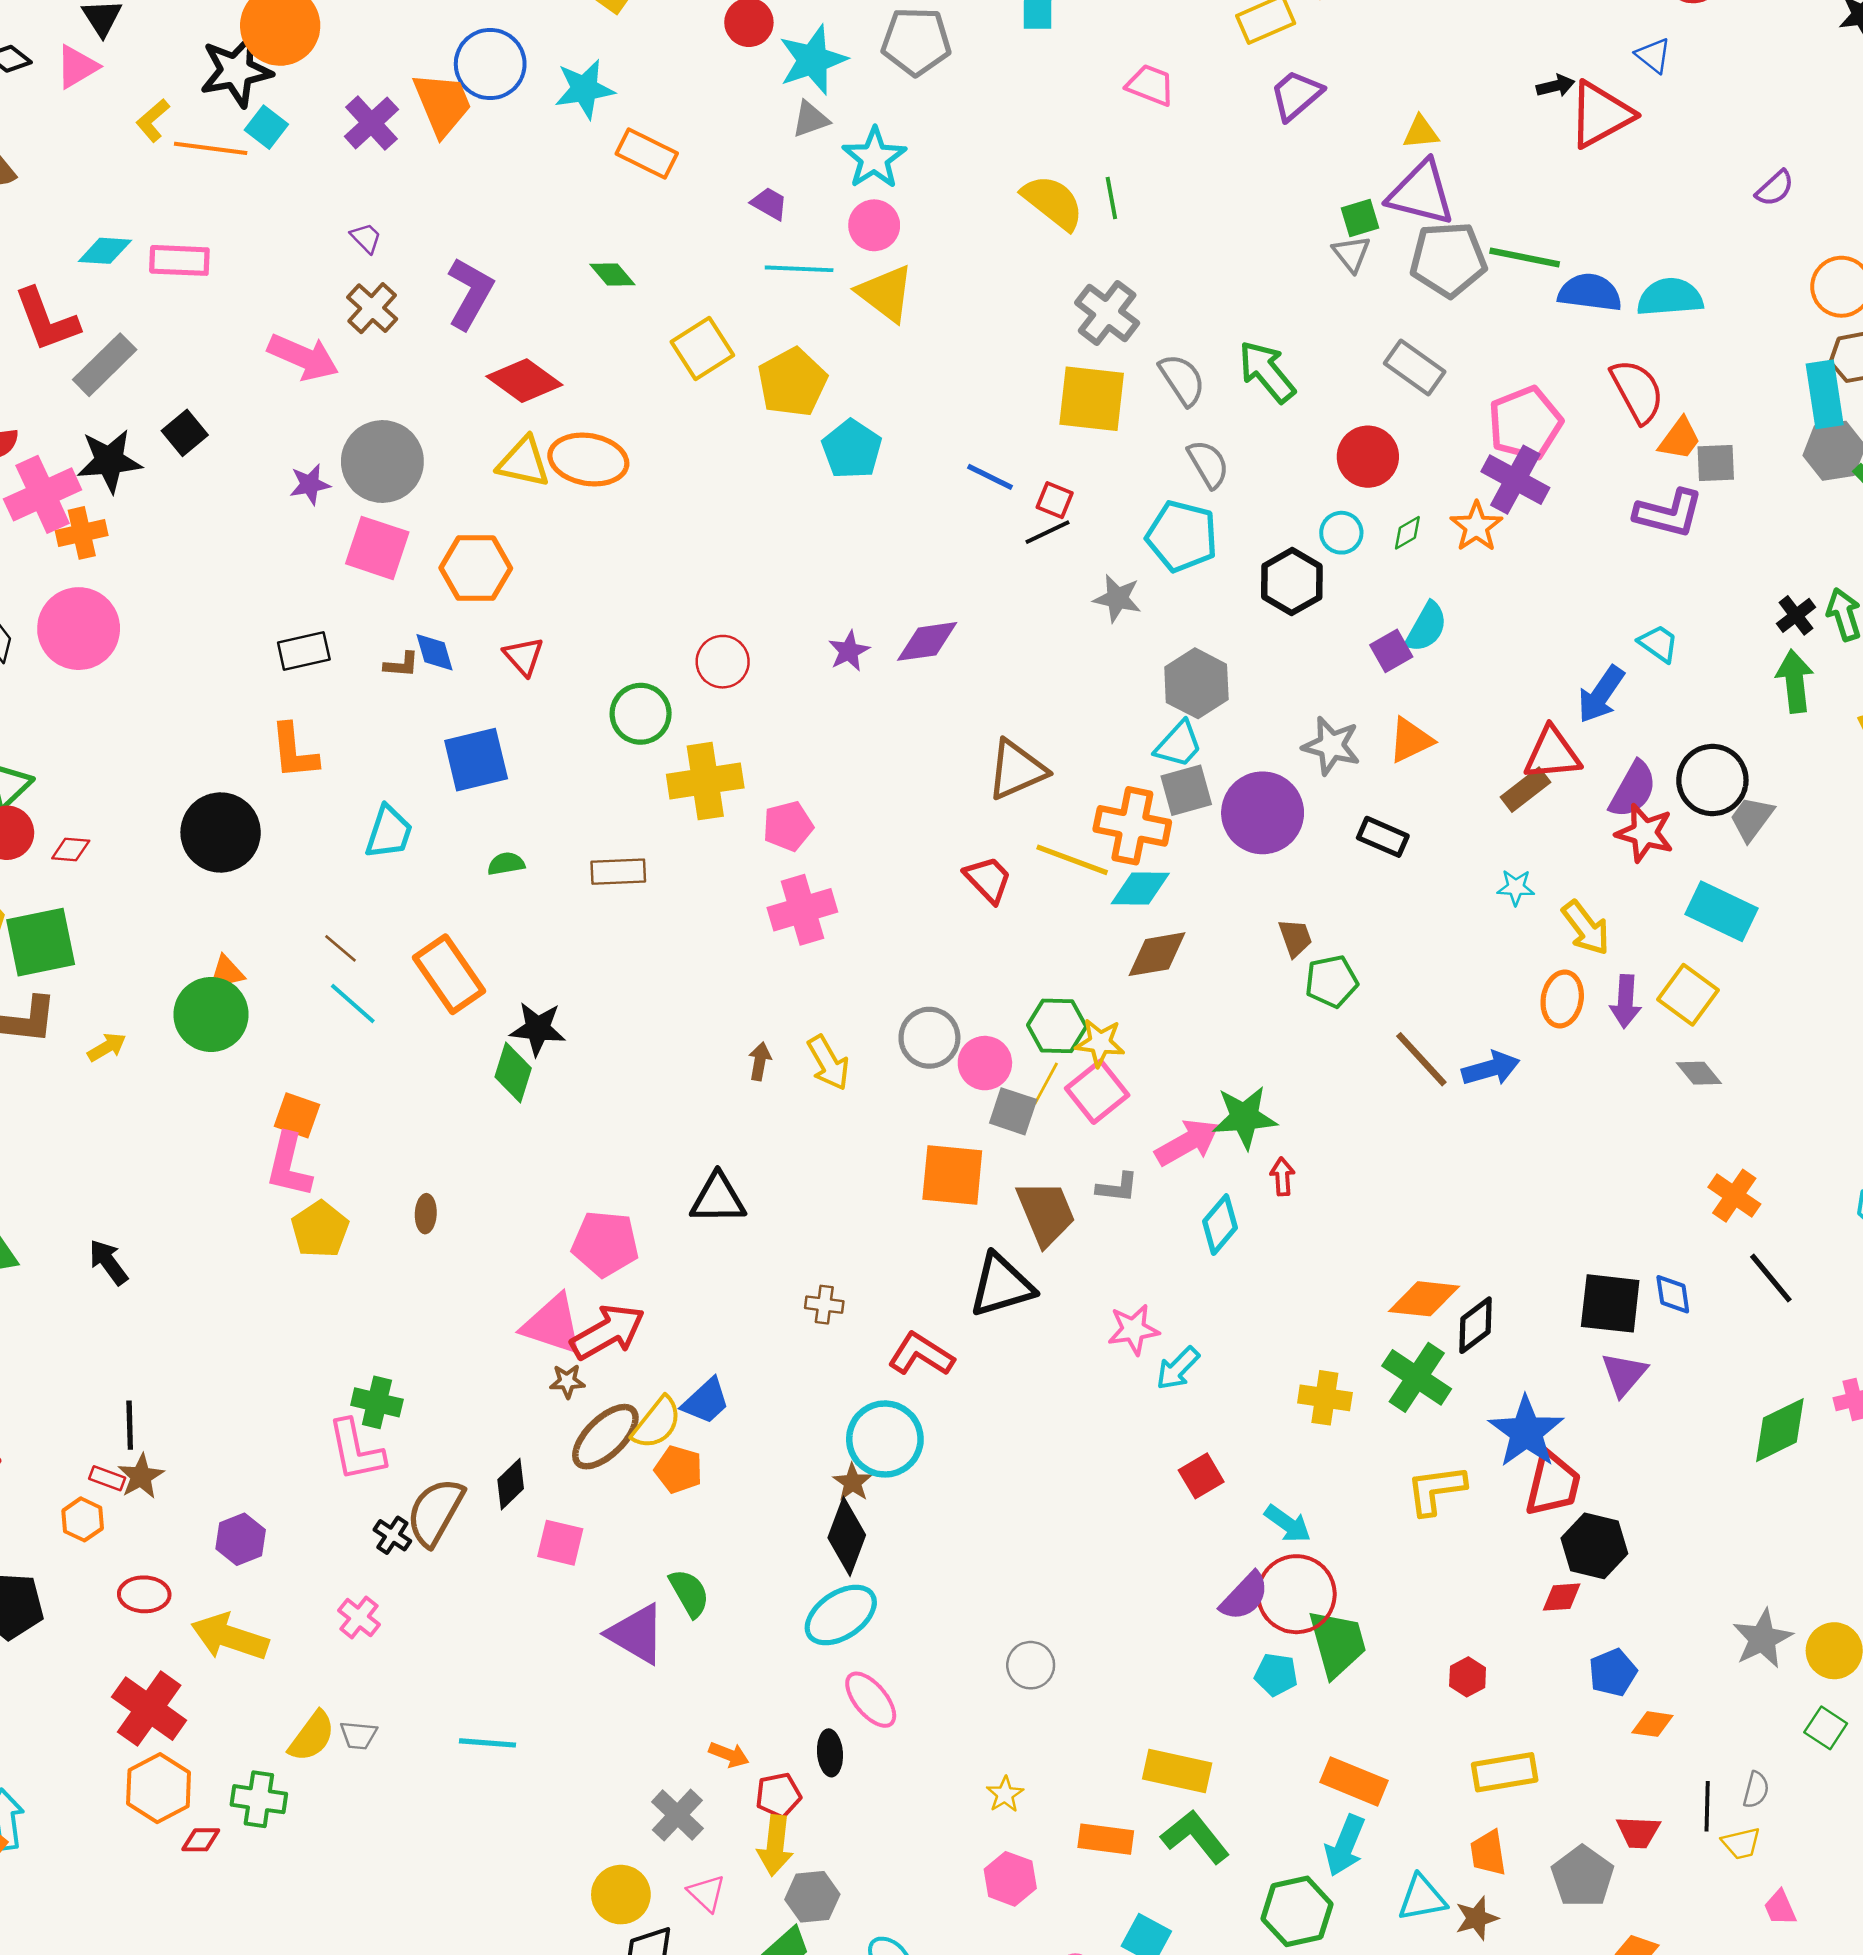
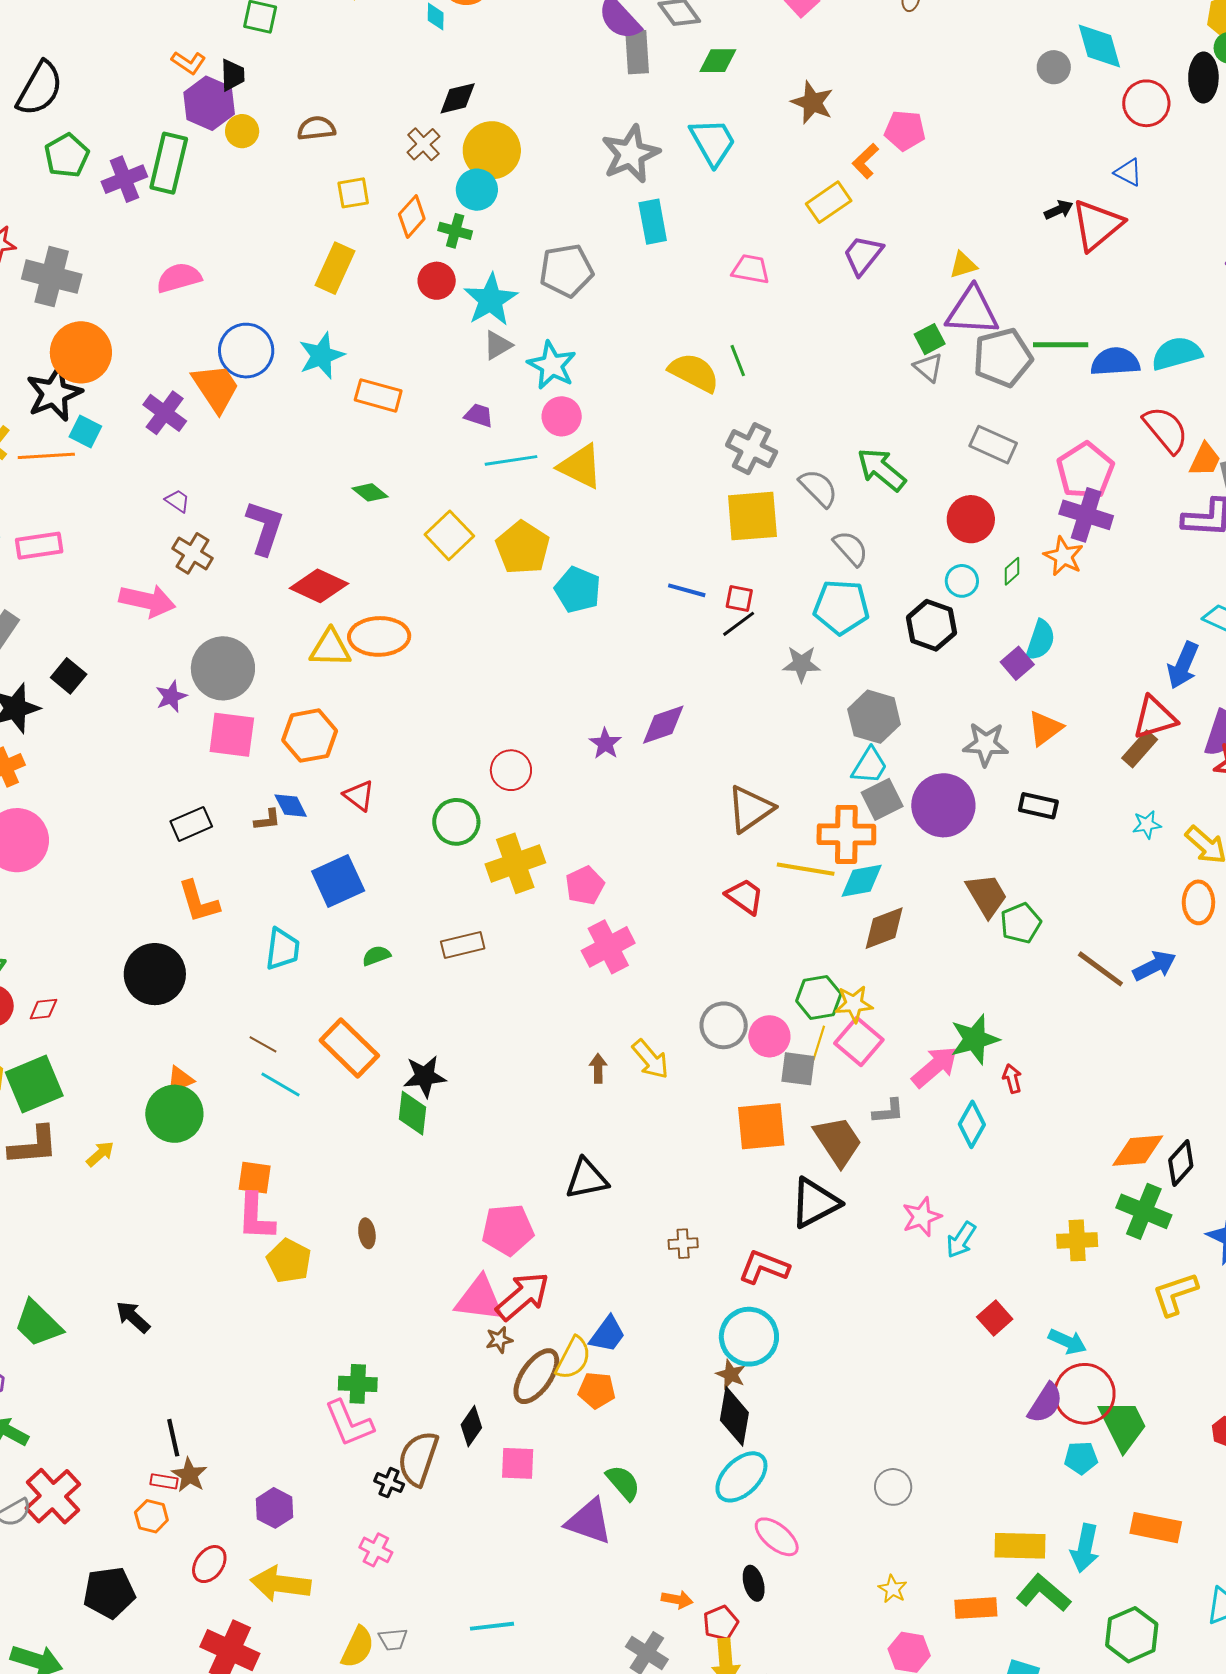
brown trapezoid: (1295, 938) -> (987, 895), size x1.5
red ellipse: (144, 1594) -> (209, 1564), turned -45
cyan arrow: (1345, 1846) -> (1085, 1548), moved

